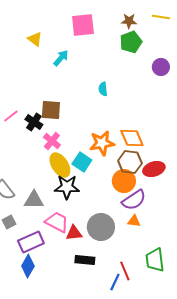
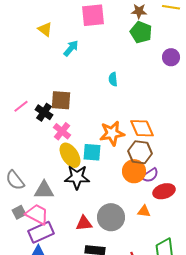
green pentagon: (131, 42) -> (141, 32), turned -30
cyan square: (82, 162) -> (92, 152), turned -30
red ellipse: (154, 169) -> (164, 191), moved
purple semicircle: (134, 200) -> (150, 175), moved, size x0.7
pink trapezoid: (57, 222) -> (37, 214), moved

